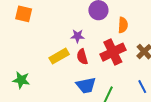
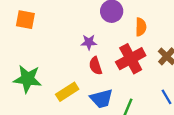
yellow rectangle: (59, 56) -> (67, 92), moved
green star: (21, 80) -> (27, 79), moved, size x1.4

